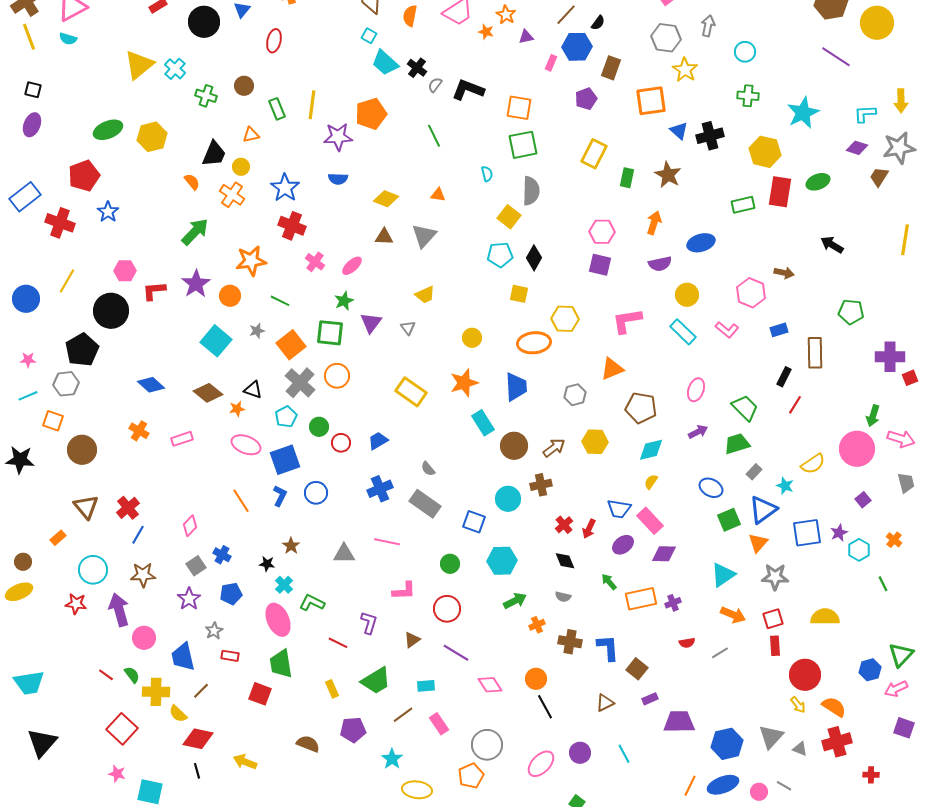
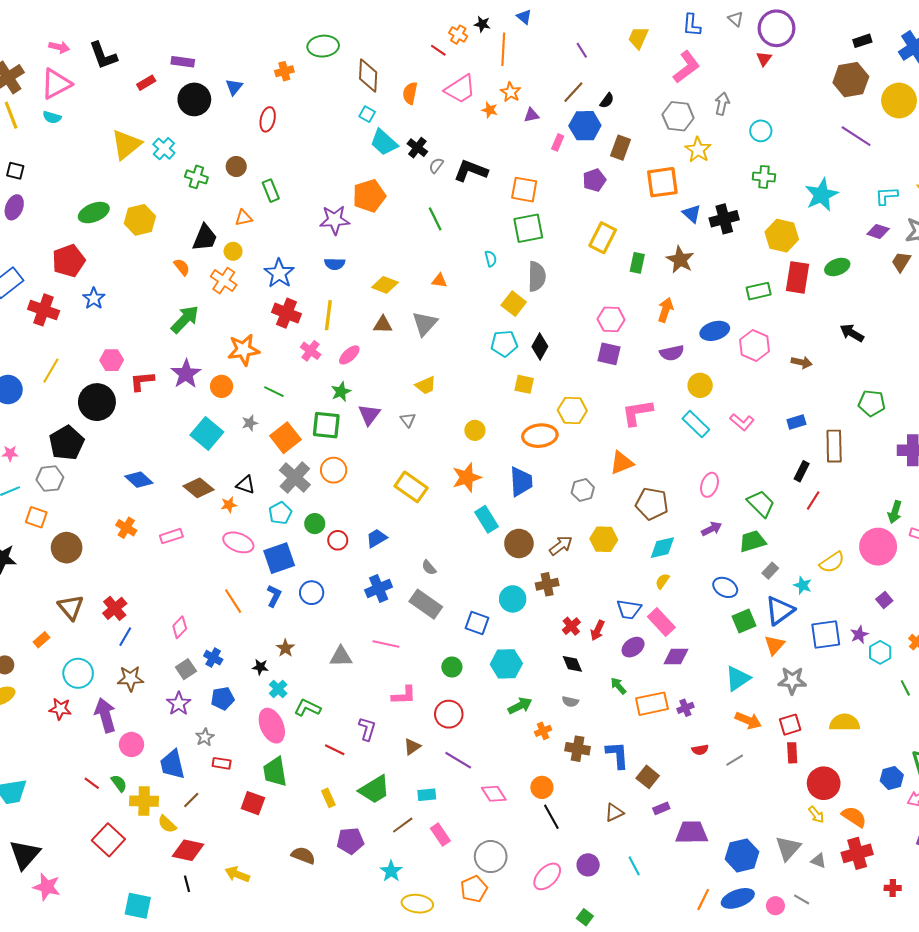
yellow line: (312, 105) -> (328, 315), moved
pink hexagon: (751, 293) -> (755, 346), moved
pink star: (117, 774) -> (47, 887), moved, size x1.5

